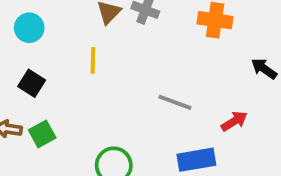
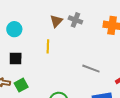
black square: (32, 83) -> (16, 58), turned -32

